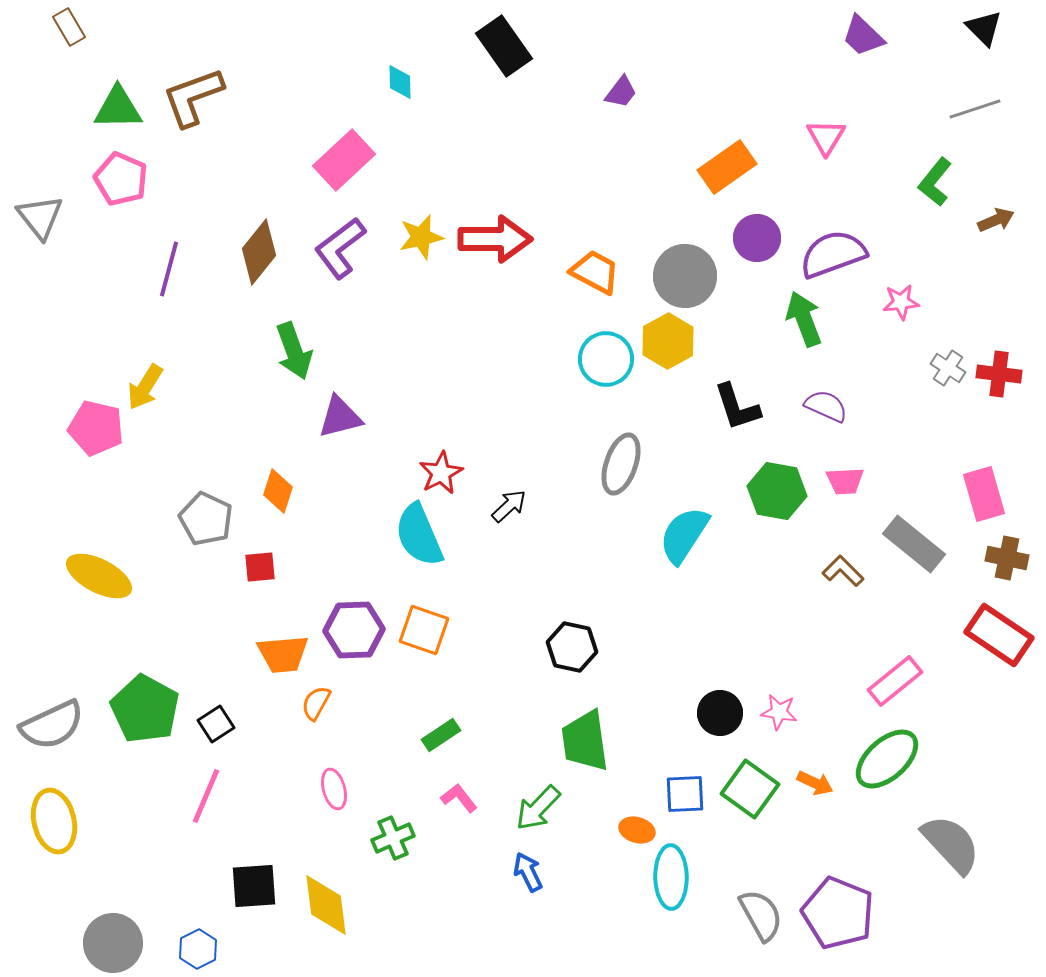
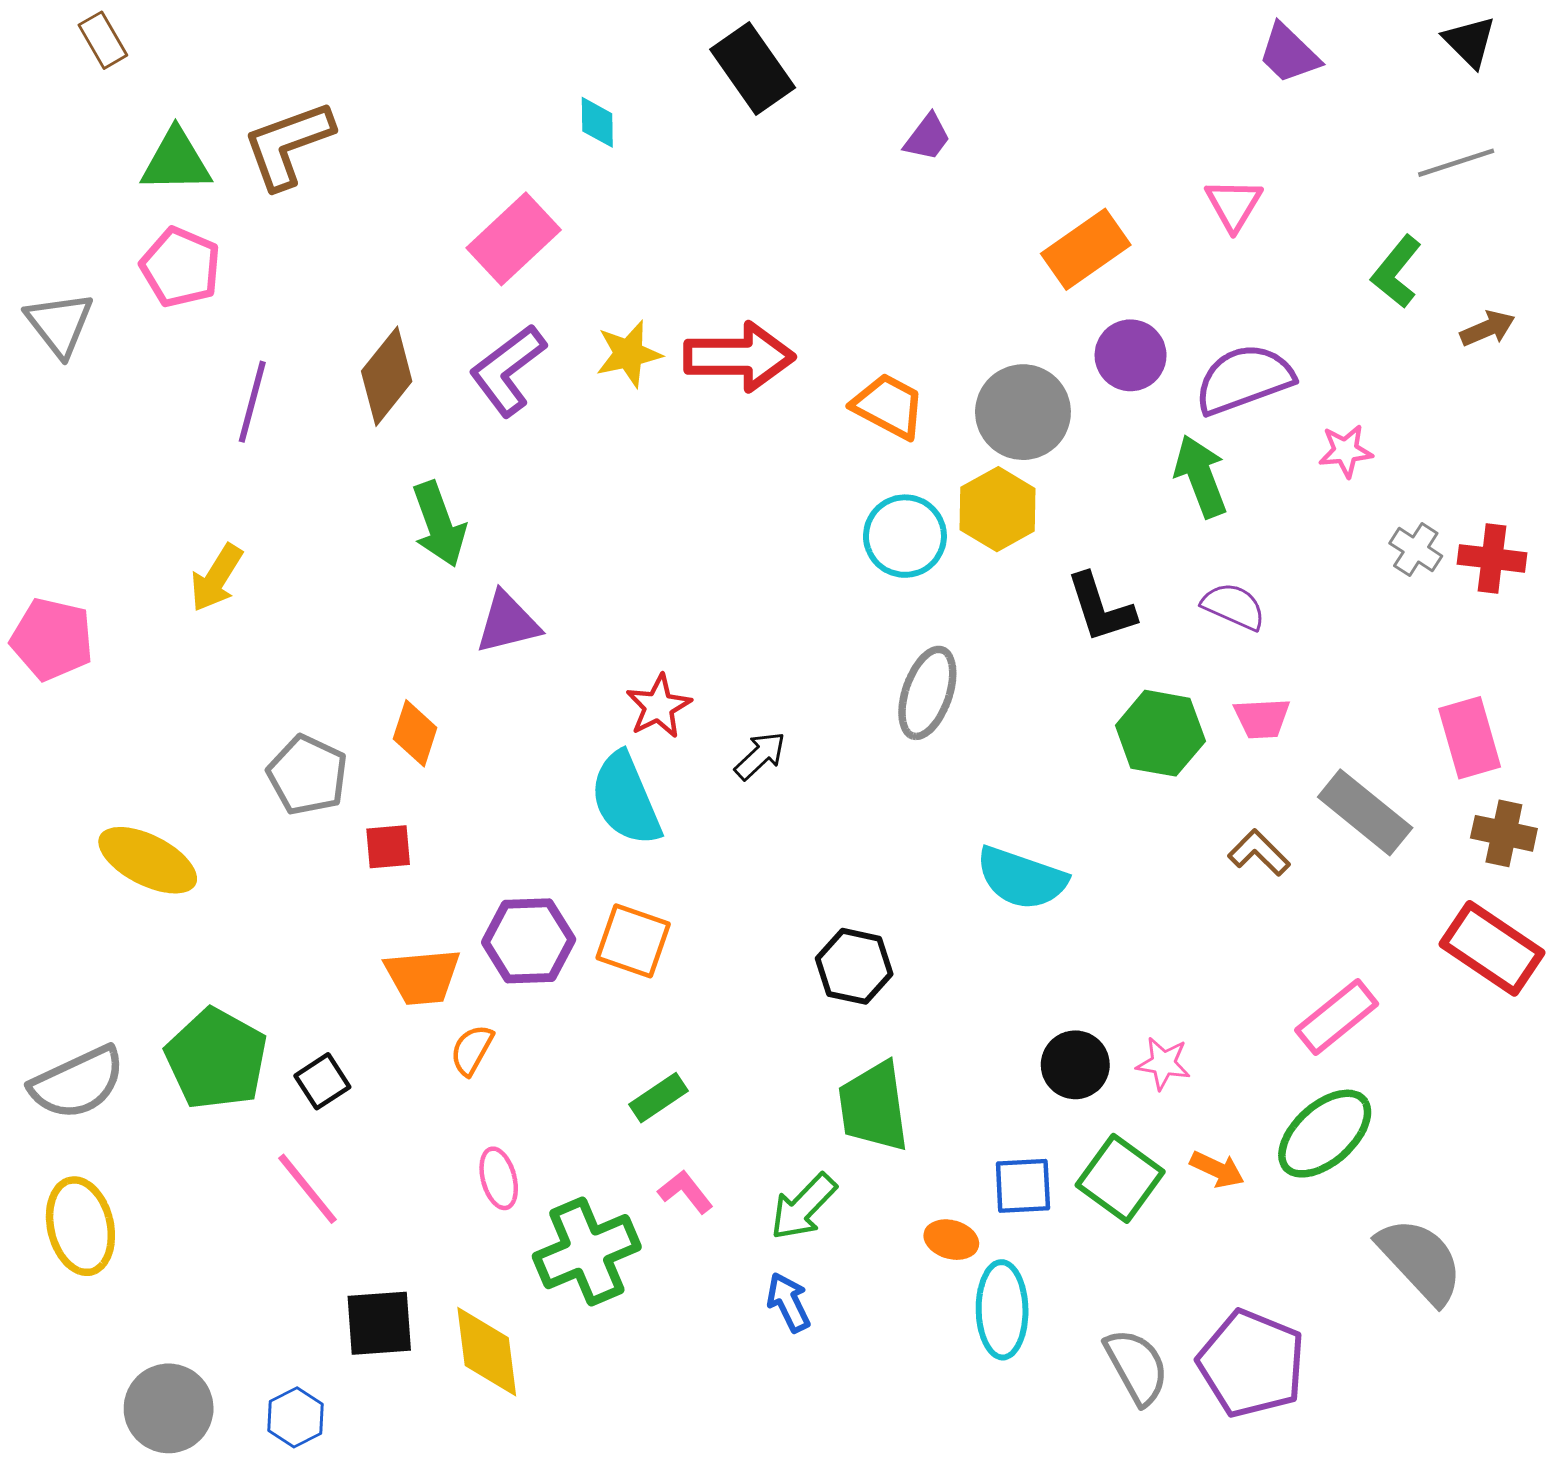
pink pentagon: (96, 428) -> (52, 639), moved
cyan semicircle: (684, 535) -> (1021, 878), moved, turned -104
pink line: (206, 796) -> (307, 1189), turned -62
green cross: (393, 838) -> (587, 1252), size x1.6

